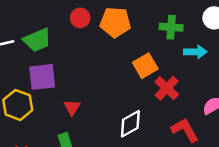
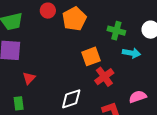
orange pentagon: (115, 22) -> (74, 19), turned 30

